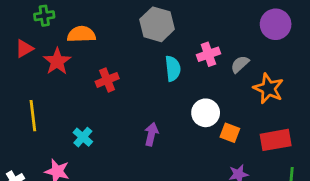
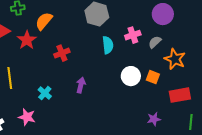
purple circle: (276, 24) -> (163, 14), moved
orange semicircle: (81, 34) -> (44, 21), turned -48
orange square: (230, 133) -> (153, 77), moved
purple arrow: (151, 134) -> (81, 85), moved

